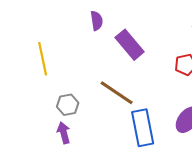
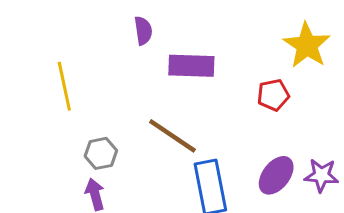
purple rectangle: (130, 45) -> (191, 66), turned -48

